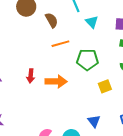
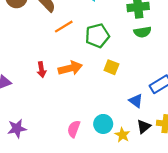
yellow square: (105, 86) -> (111, 67), moved, turned -32
blue triangle: (94, 121) -> (136, 101), moved

